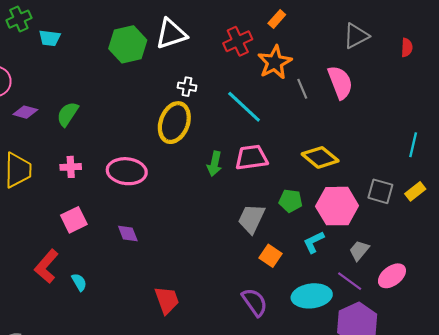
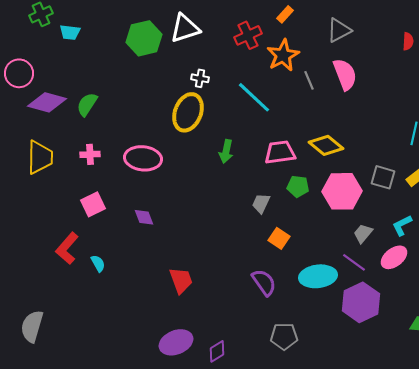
gray triangle: (356, 36) -> (339, 30), moved
purple diamond: (25, 112) -> (47, 102), size x1.6
pink trapezoid: (251, 157) -> (280, 152), moved
gray trapezoid: (251, 219) -> (261, 203), size x0.7
cyan L-shape: (314, 242) -> (402, 225), moved

